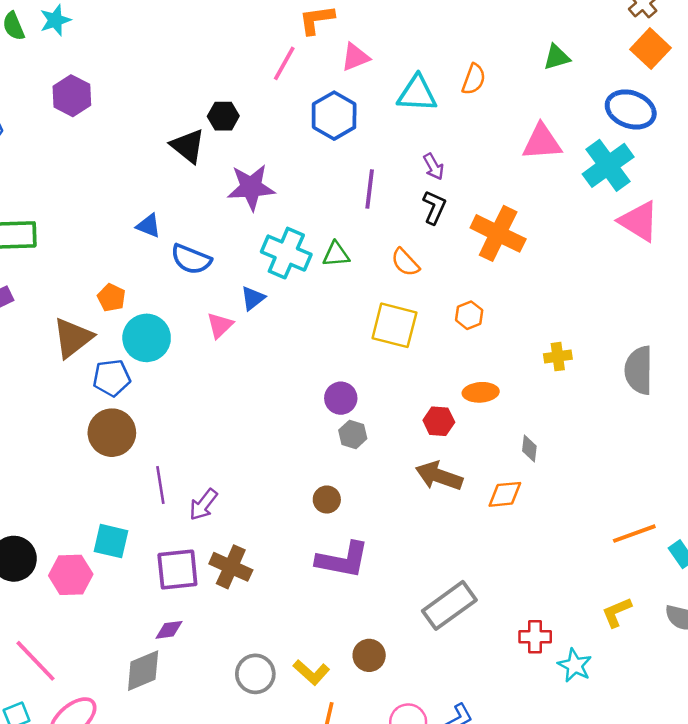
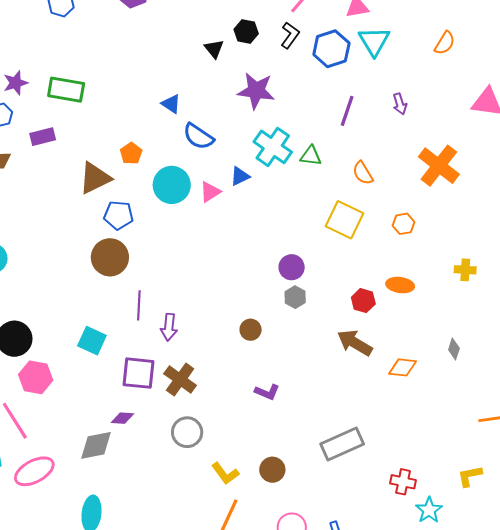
cyan triangle: (417, 94) -> (374, 41), moved, turned 44
black triangle: (188, 146) -> (214, 49), size x0.7
black L-shape: (434, 207) -> (290, 35), moved
cyan circle: (147, 338) -> (172, 185), moved
gray diamond: (529, 448) -> (454, 349), moved
brown circle: (327, 500) -> (251, 330), moved
purple arrow: (203, 504) -> (169, 327), turned -44
purple L-shape: (343, 560) -> (267, 392), size x0.6
pink hexagon: (71, 575) -> (36, 377), moved
gray circle: (255, 674) -> (187, 432), moved

